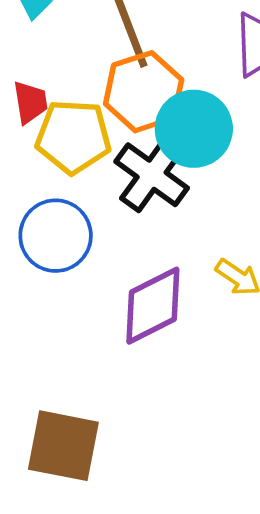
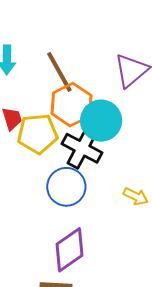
blue circle: (56, 236) -> (66, 187), moved
purple diamond: (153, 306) -> (70, 250), moved

